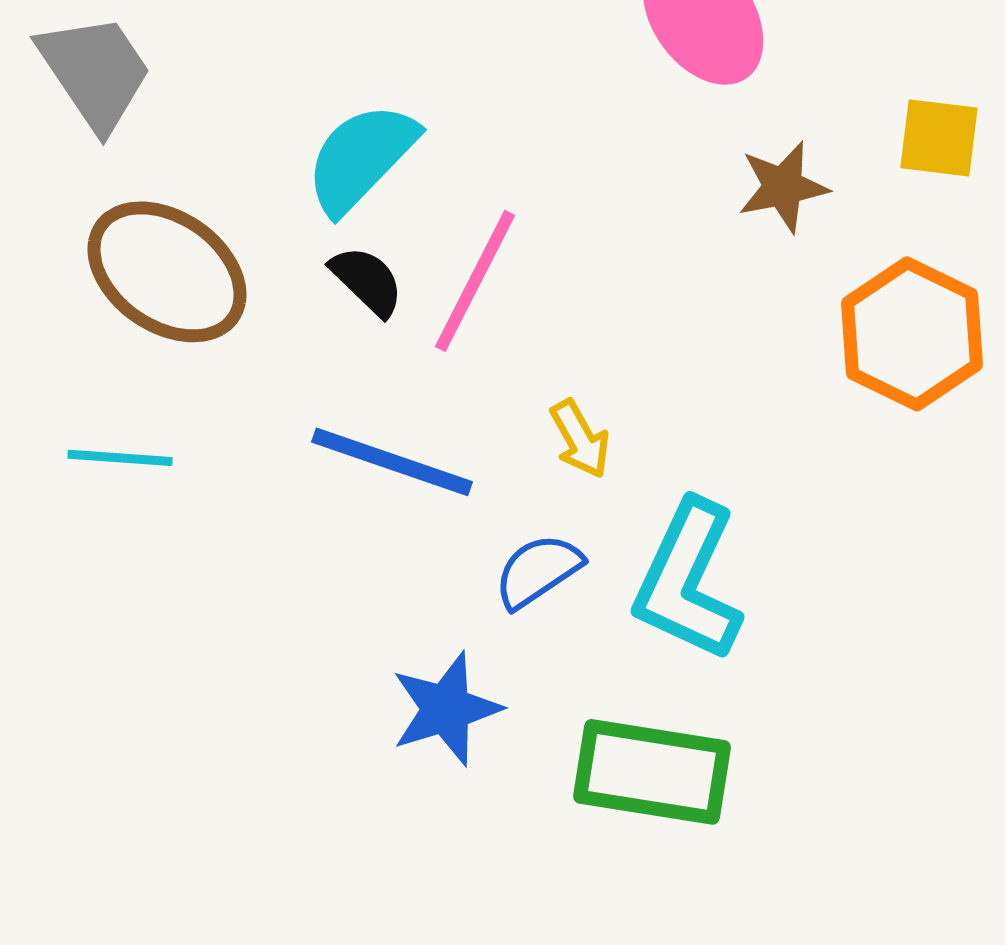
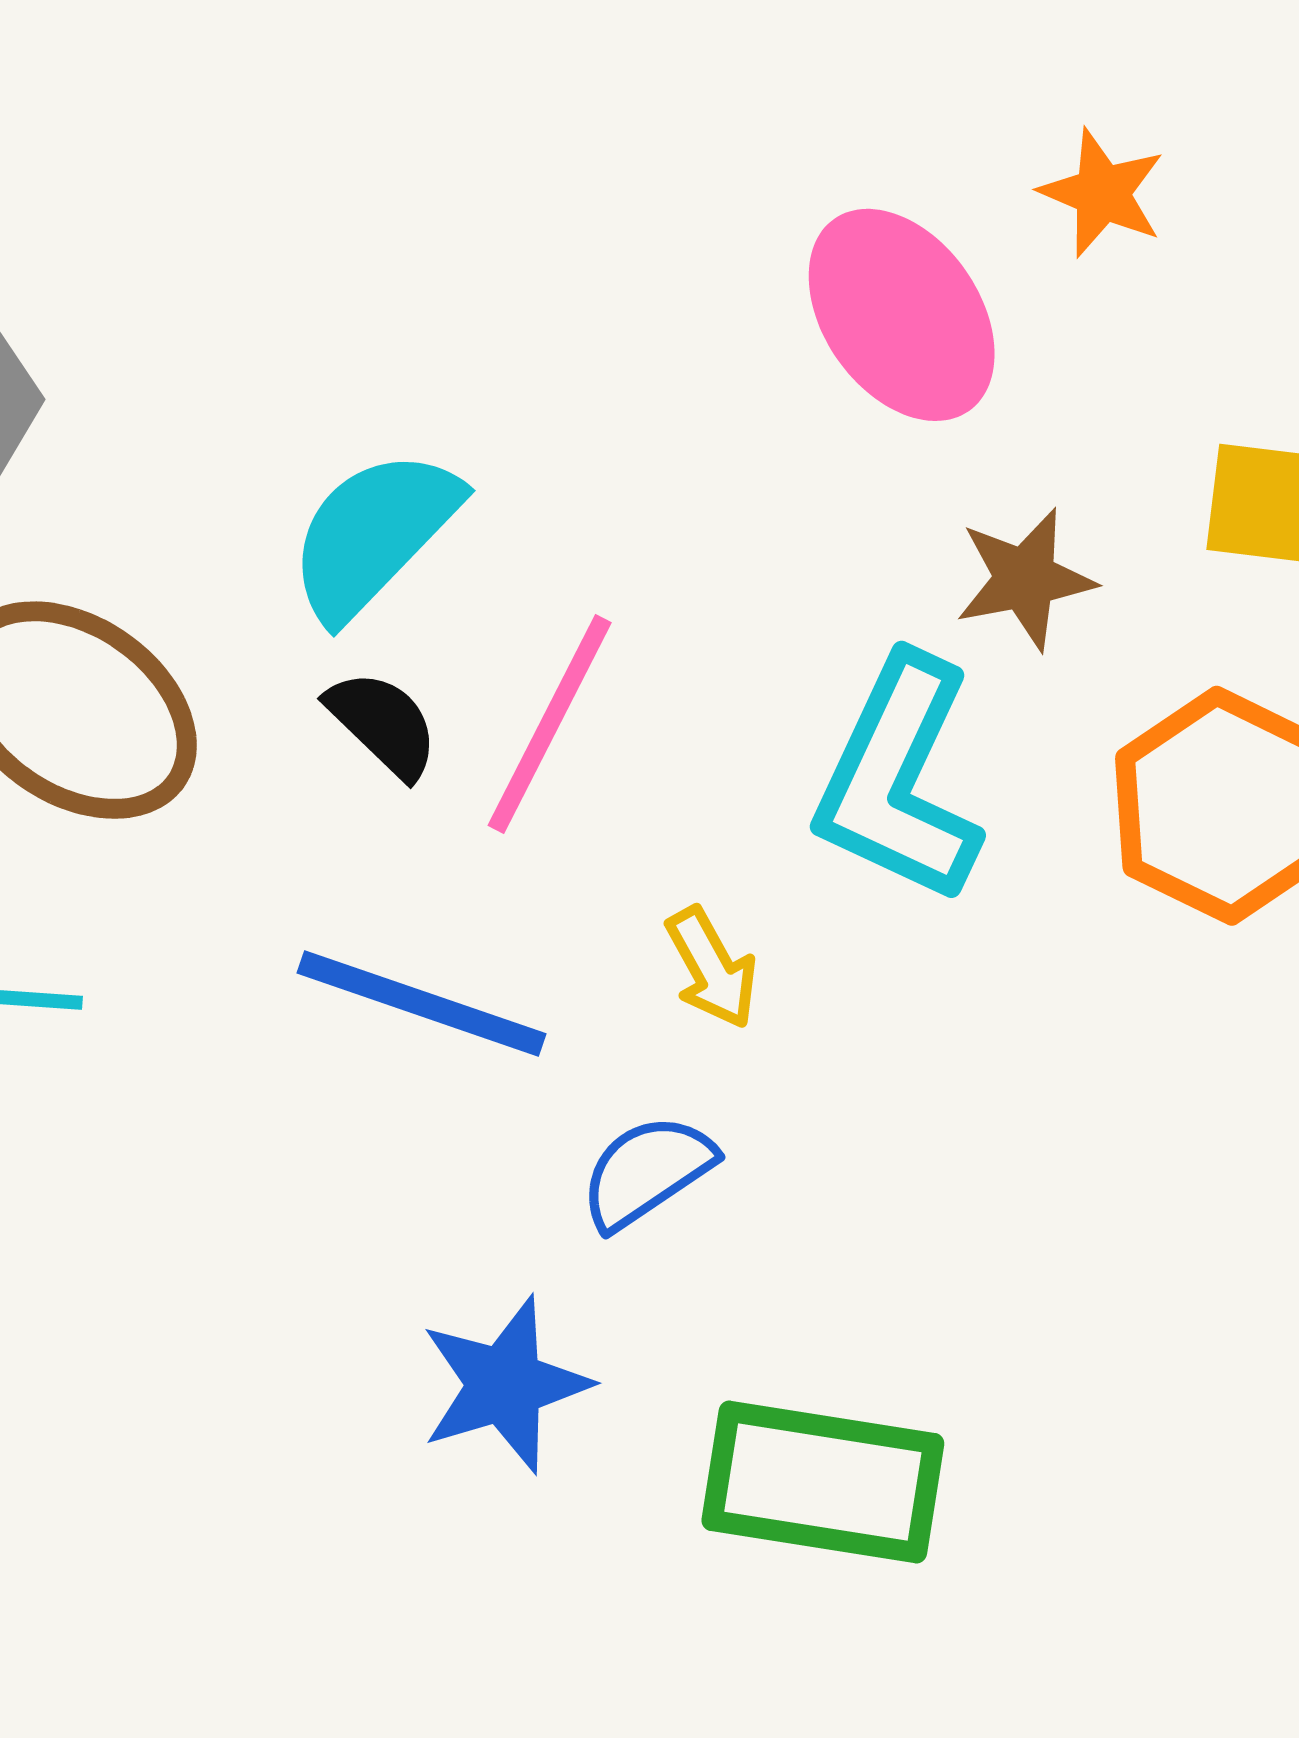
cyan L-shape: (688, 581) -> (898, 780), moved

